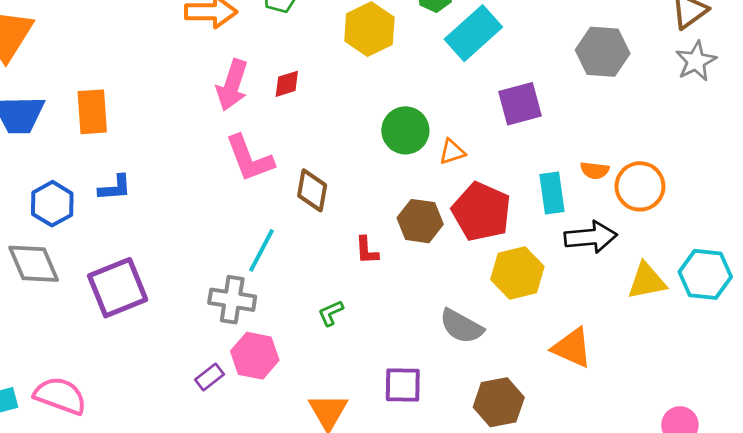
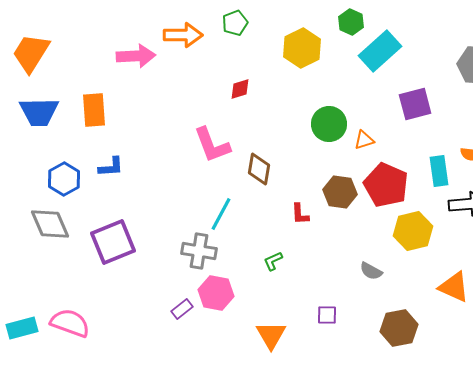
pink arrow: (232, 85) -> (136, 56), moved, turned -111
gray semicircle: (461, 326) -> (371, 271), size x0.7
purple square: (403, 385) -> (327, 315), size x0.7

